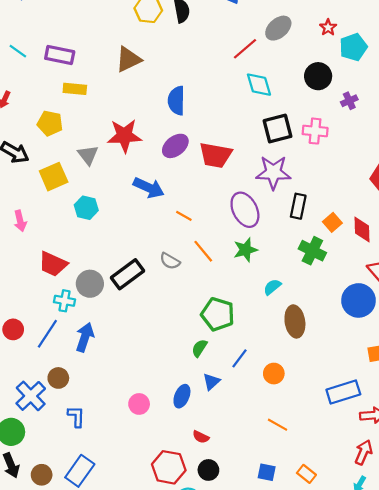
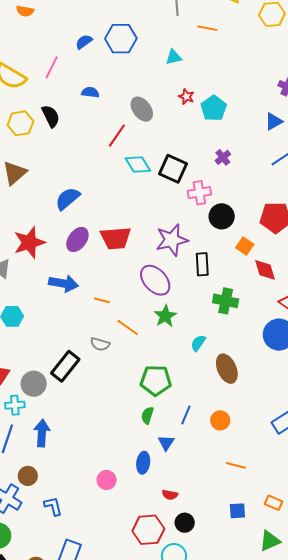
gray ellipse: (278, 28) -> (142, 109), turned -70
black circle: (318, 76) -> (222, 216), moved
blue semicircle: (176, 101) -> (68, 199), turned 64
black square: (277, 129) -> (173, 169), moved, turned -36
orange square: (332, 222) -> (245, 246), moved

